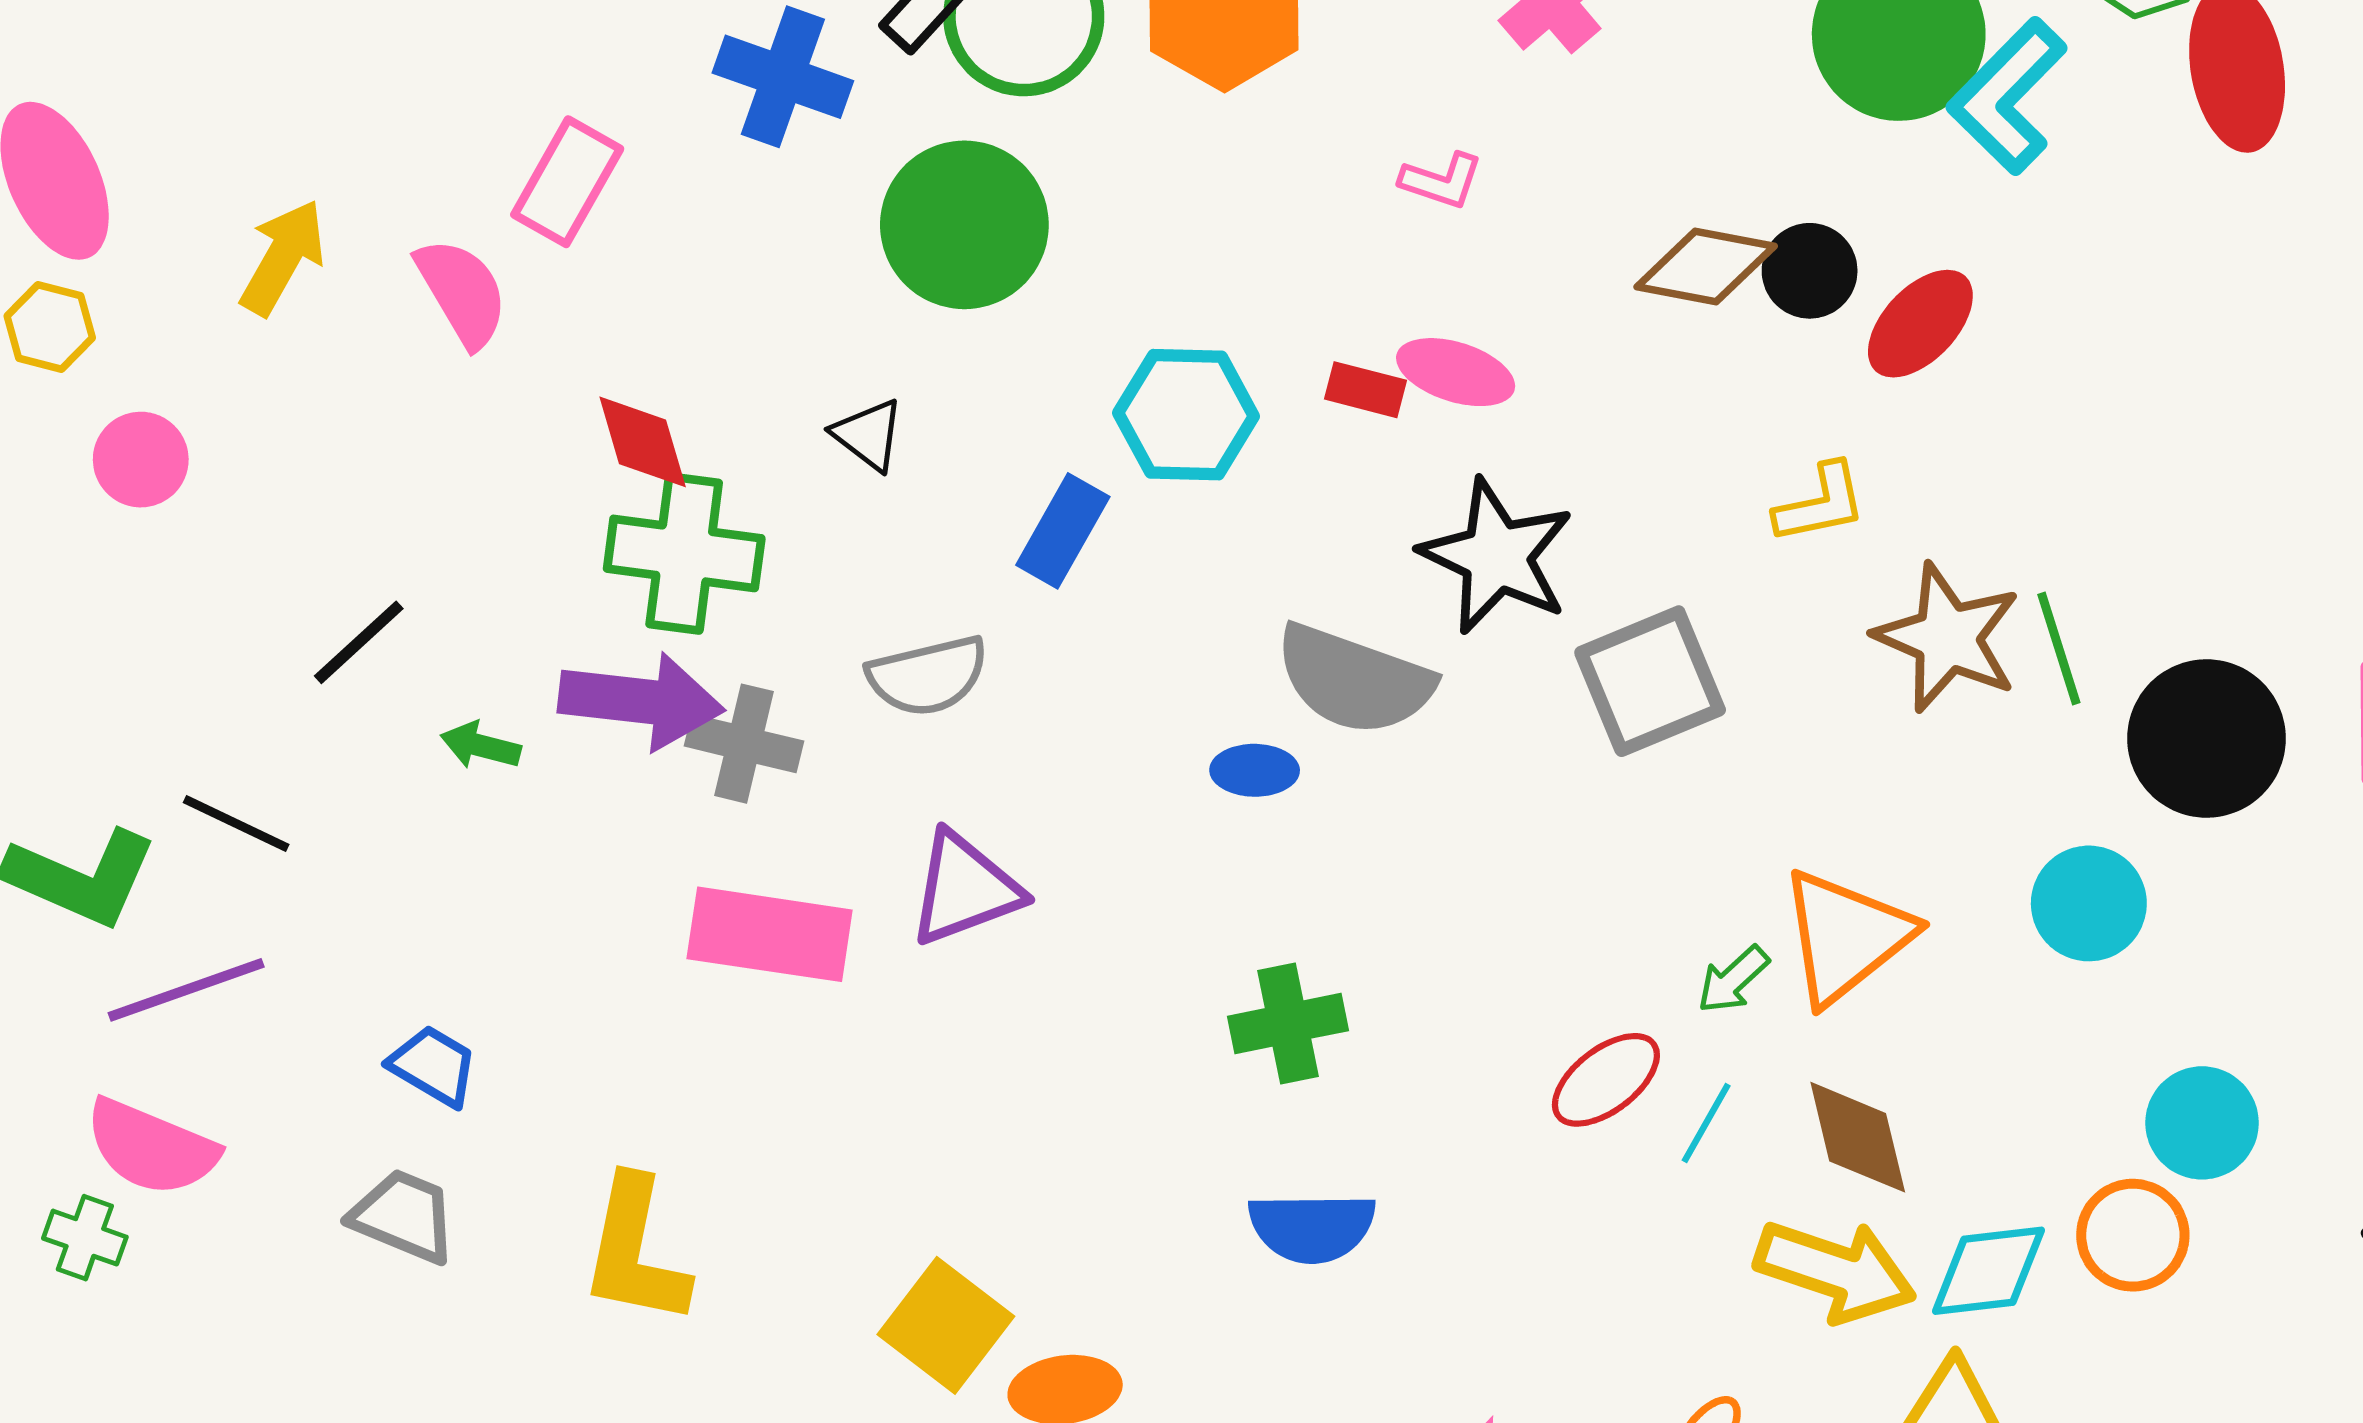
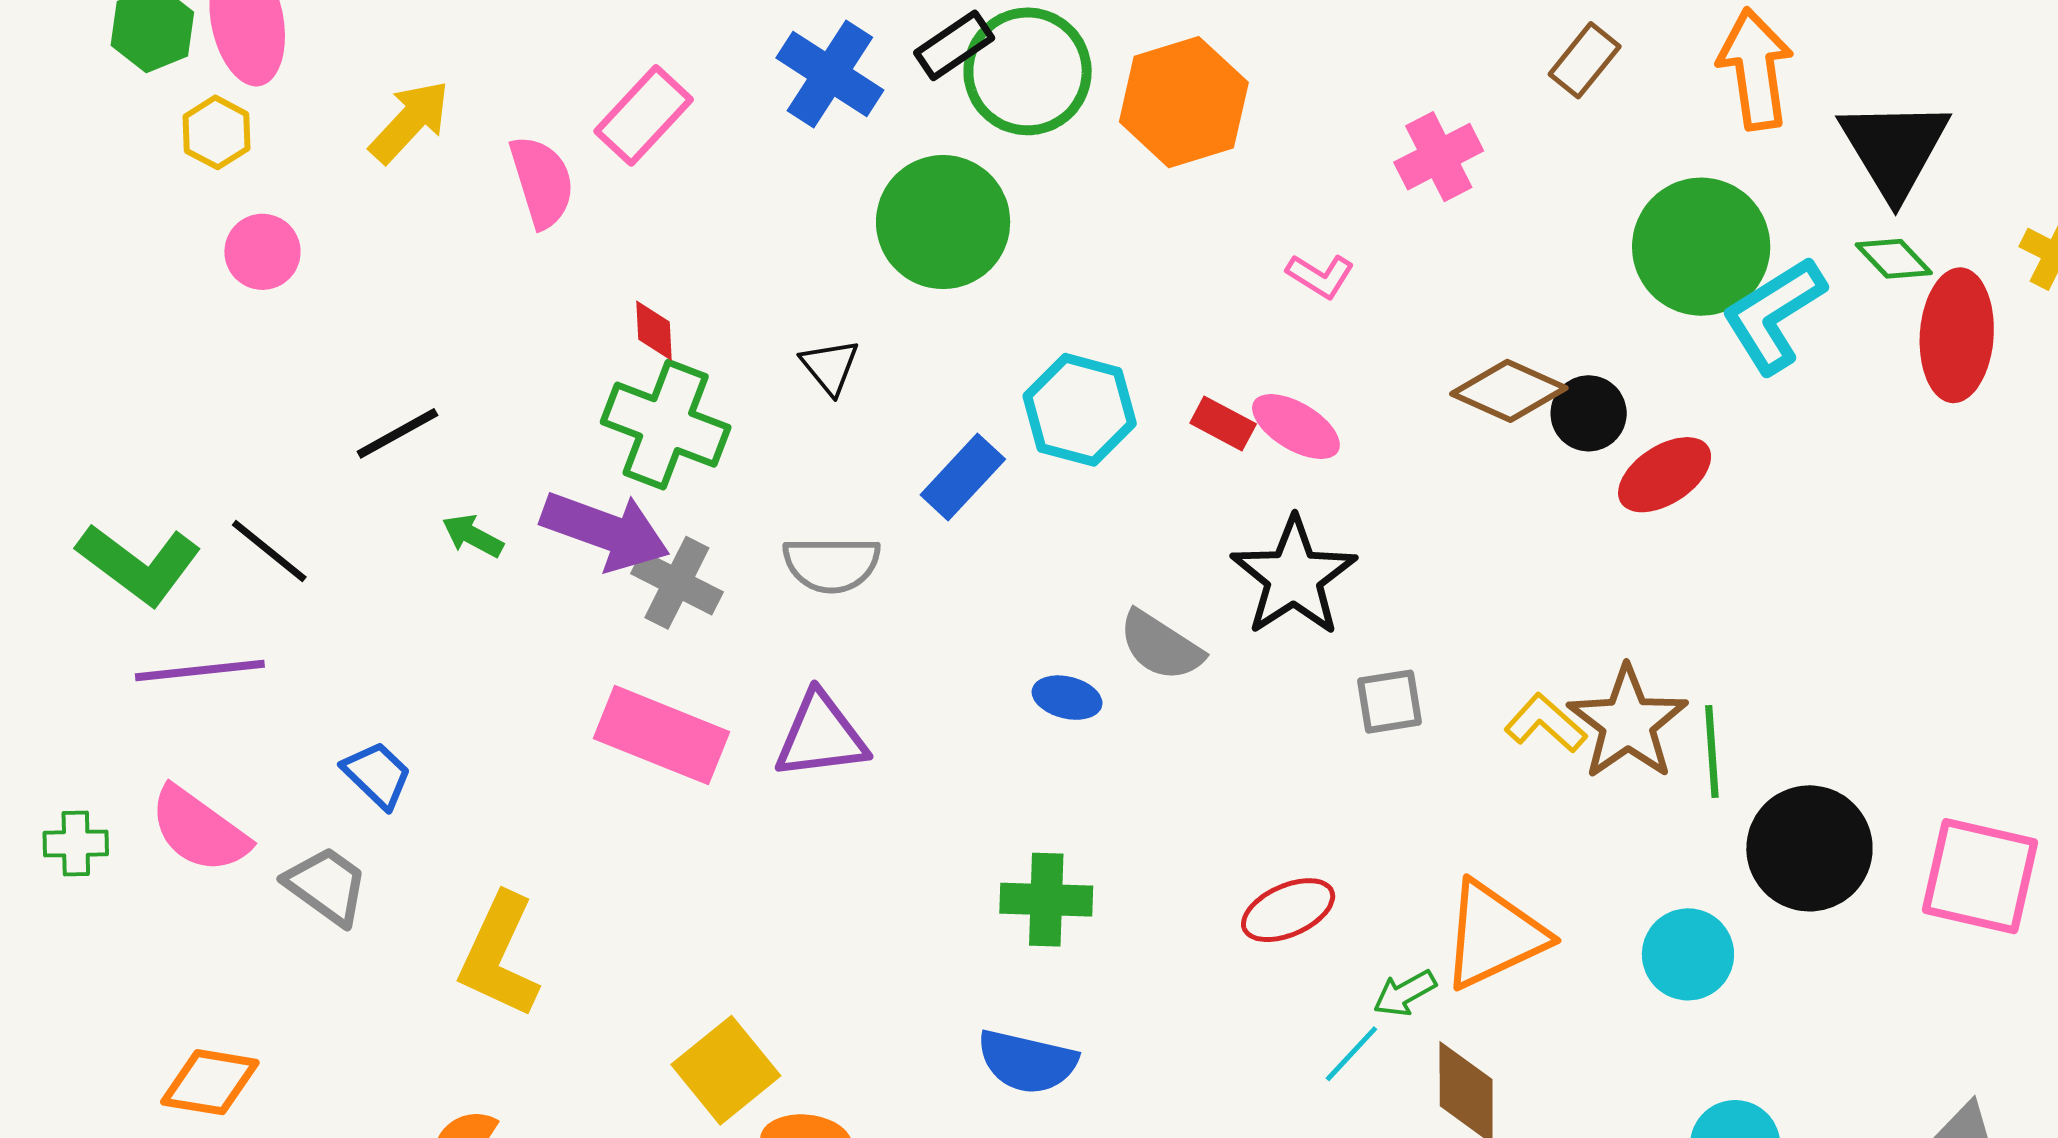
red diamond: (643, 442) -> (654, 331), size x0.7
yellow L-shape: (1820, 504) -> (1545, 723), moved, turned -140
gray semicircle: (1354, 680) -> (1161, 646), size x0.7
gray square: (1650, 681) -> (1390, 702), size x0.6
green arrow: (1733, 980) -> (1405, 993), moved
red ellipse: (1606, 1080) -> (1288, 910), moved
pink semicircle: (151, 1147) -> (199, 830), moved
green cross: (85, 1238) -> (76, 843), turned -34

